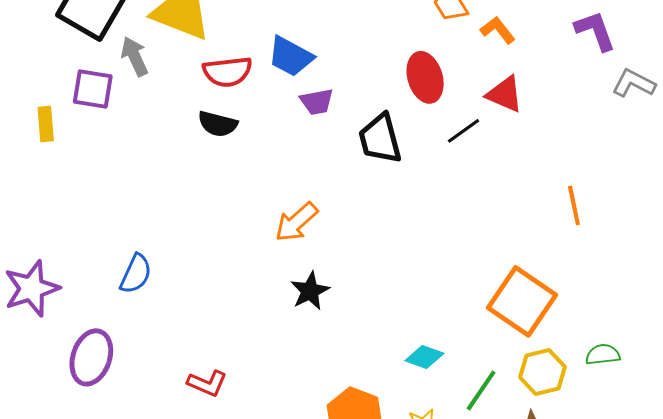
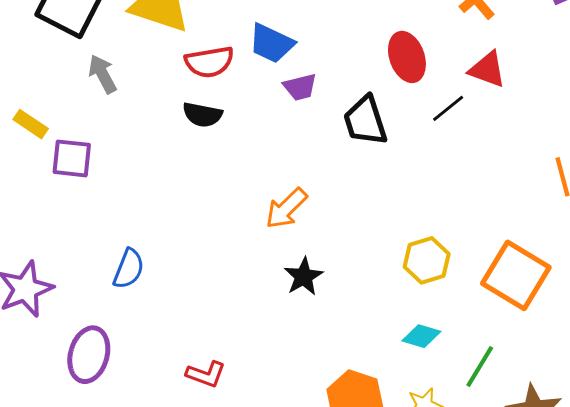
gray arrow: (135, 56) -> (103, 74), moved
purple square: (93, 89) -> (72, 158), moved
yellow rectangle: (46, 124) -> (31, 124), turned -48
yellow hexagon: (542, 372) -> (427, 260), moved

